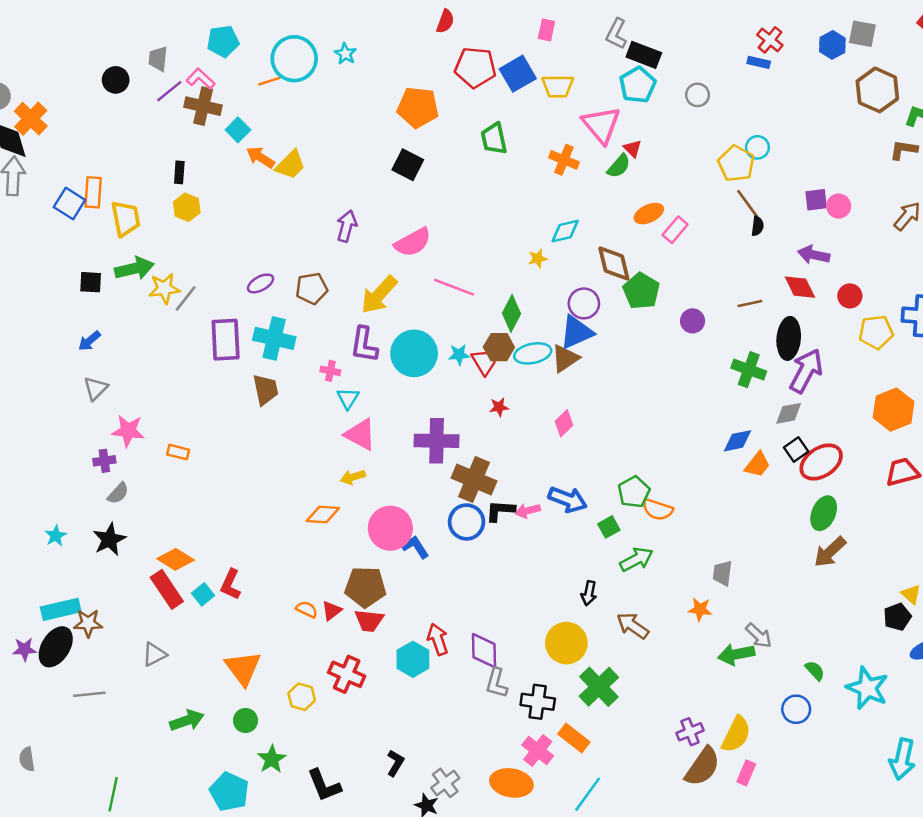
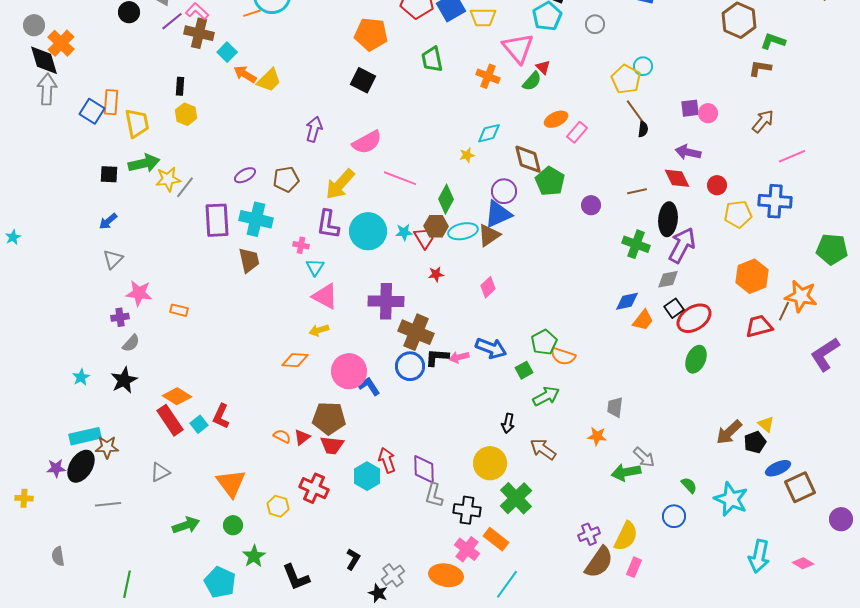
brown arrow: (830, 552) -> (729, 432), moved

